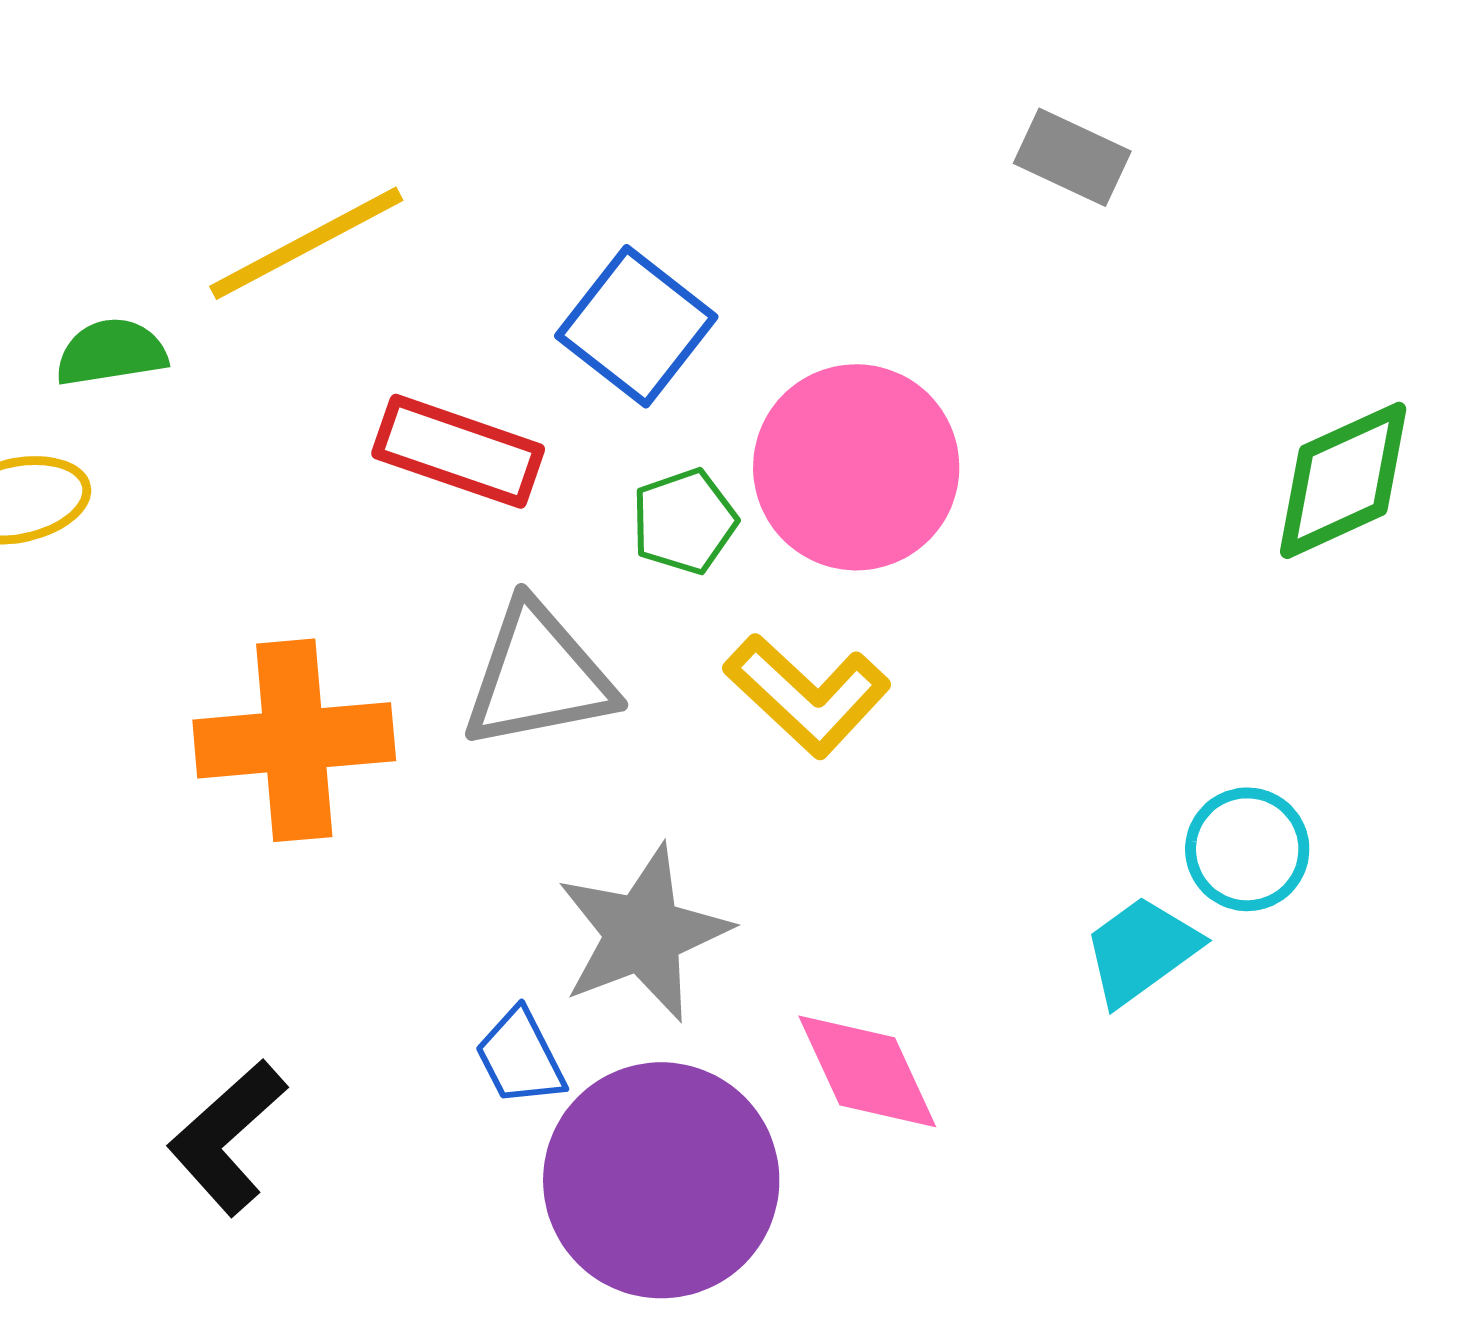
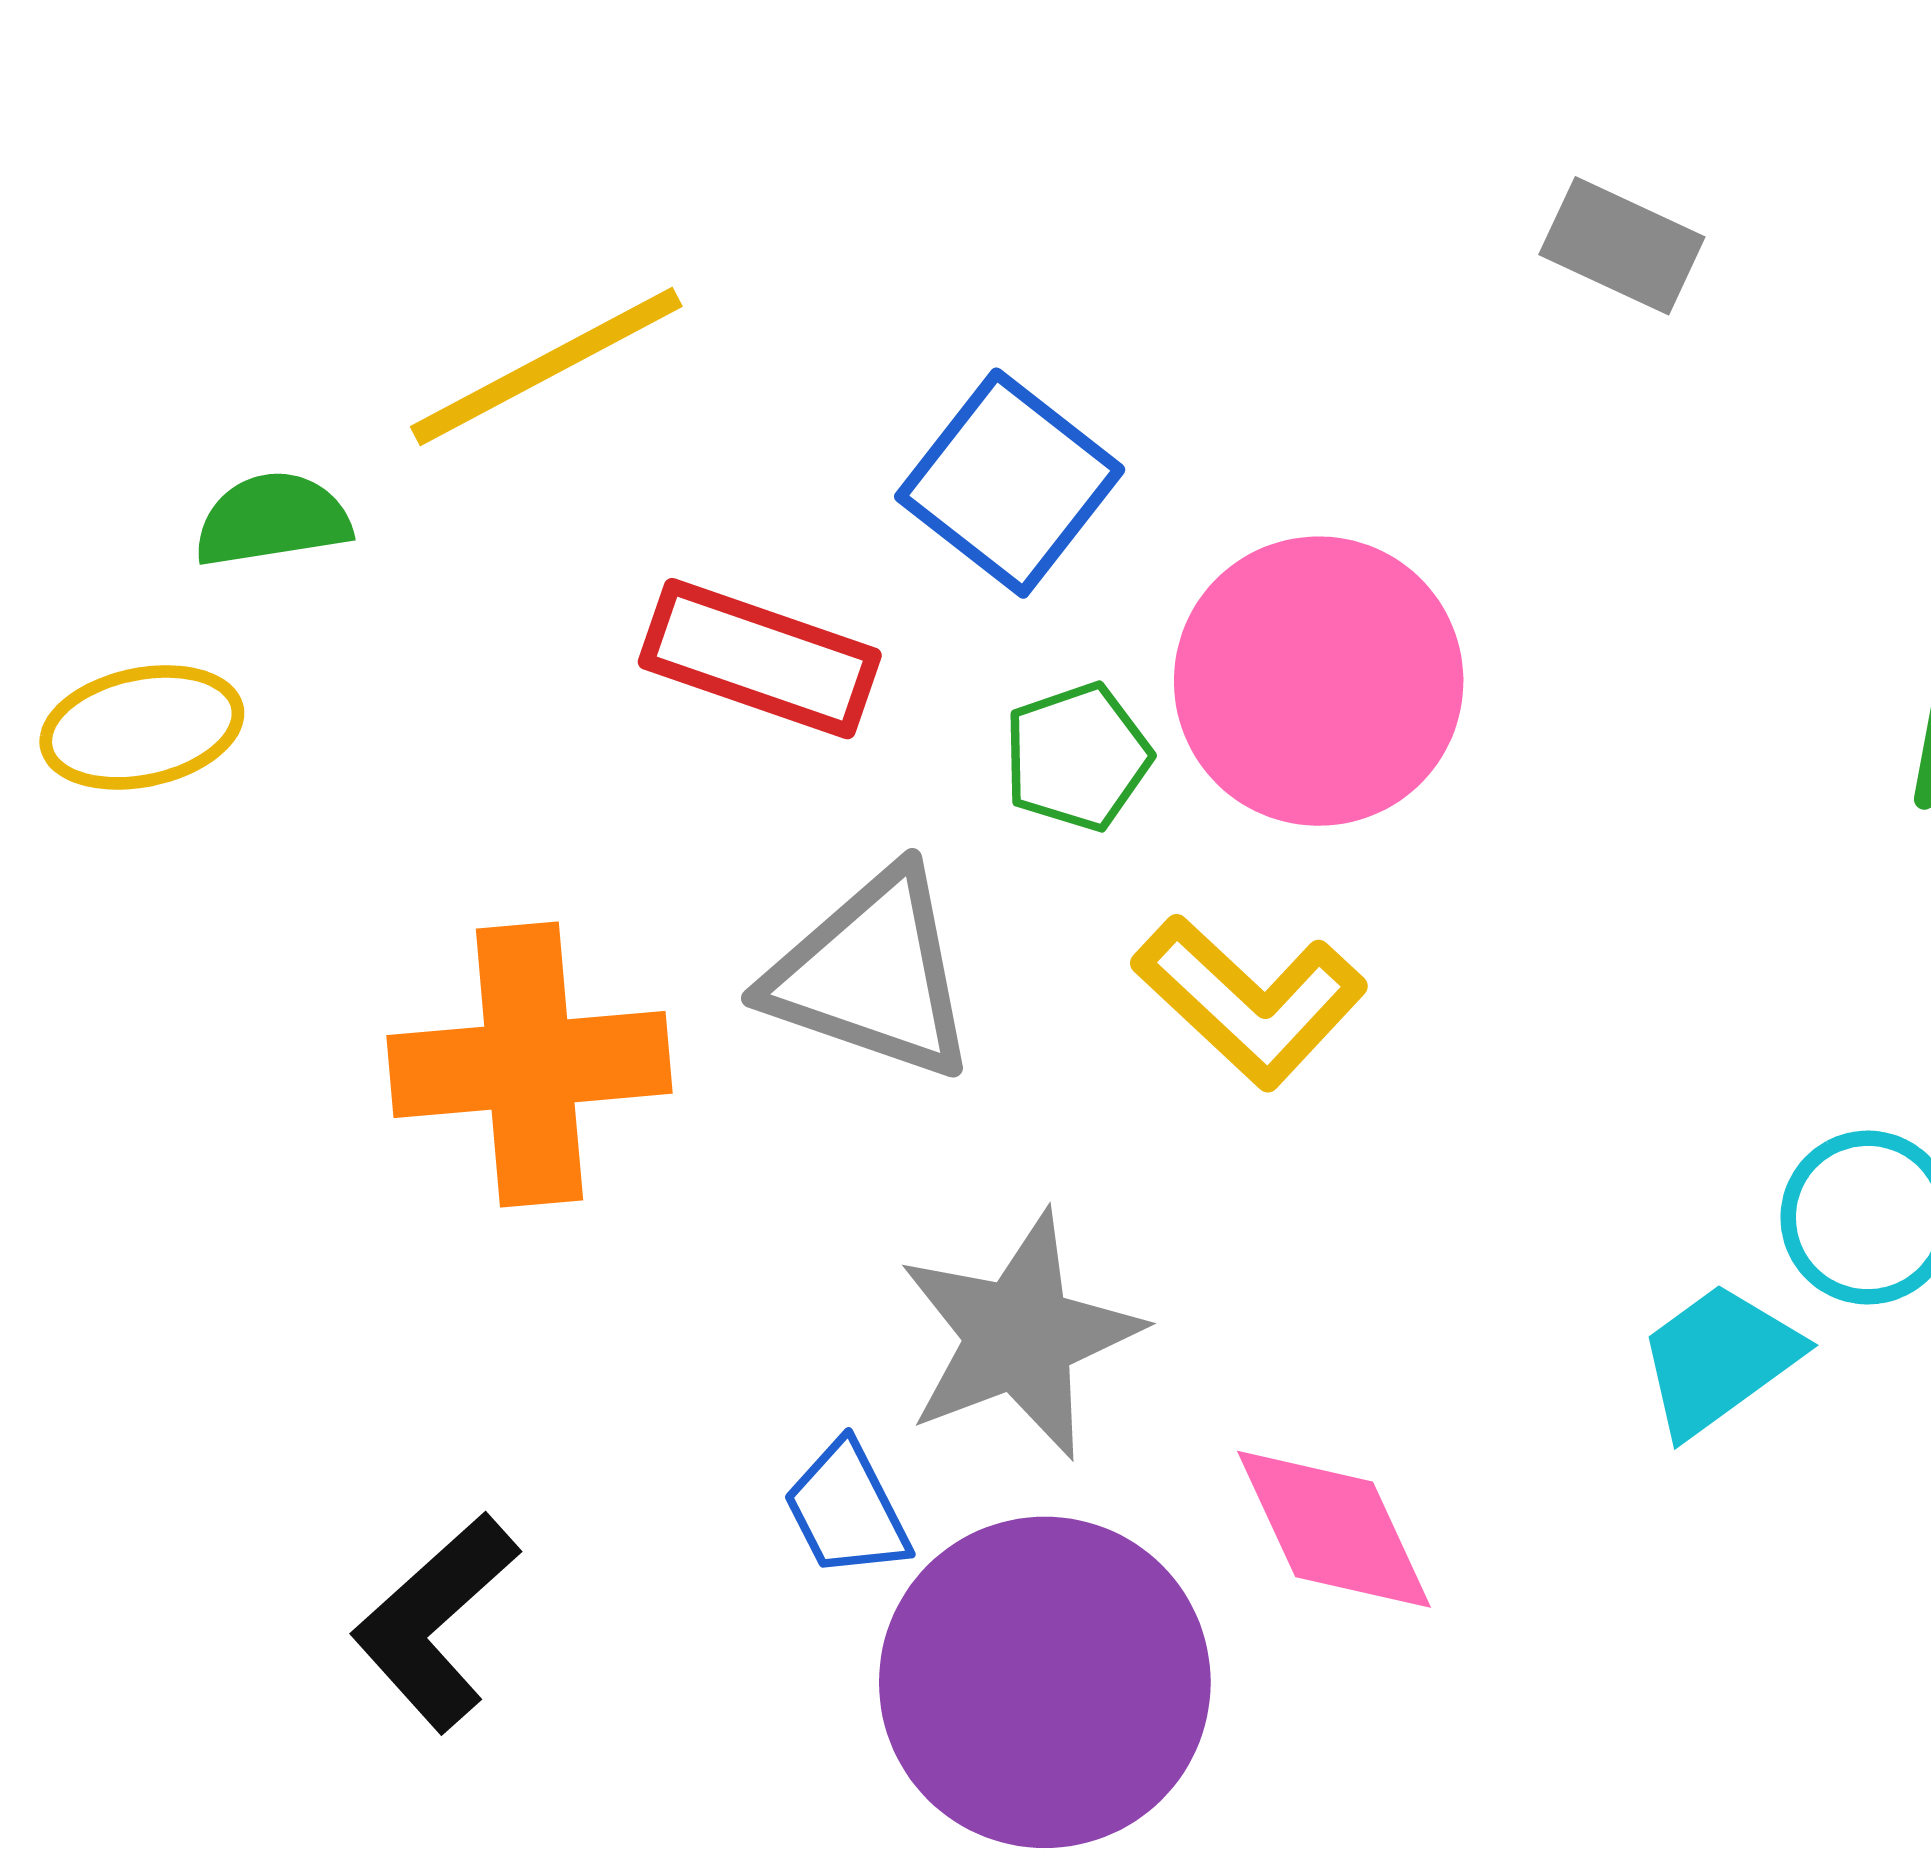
gray triangle: (538, 676) -> (872, 975), turned 30

